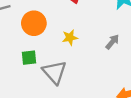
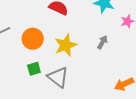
yellow star: (70, 38) -> (66, 45), size x1.6

